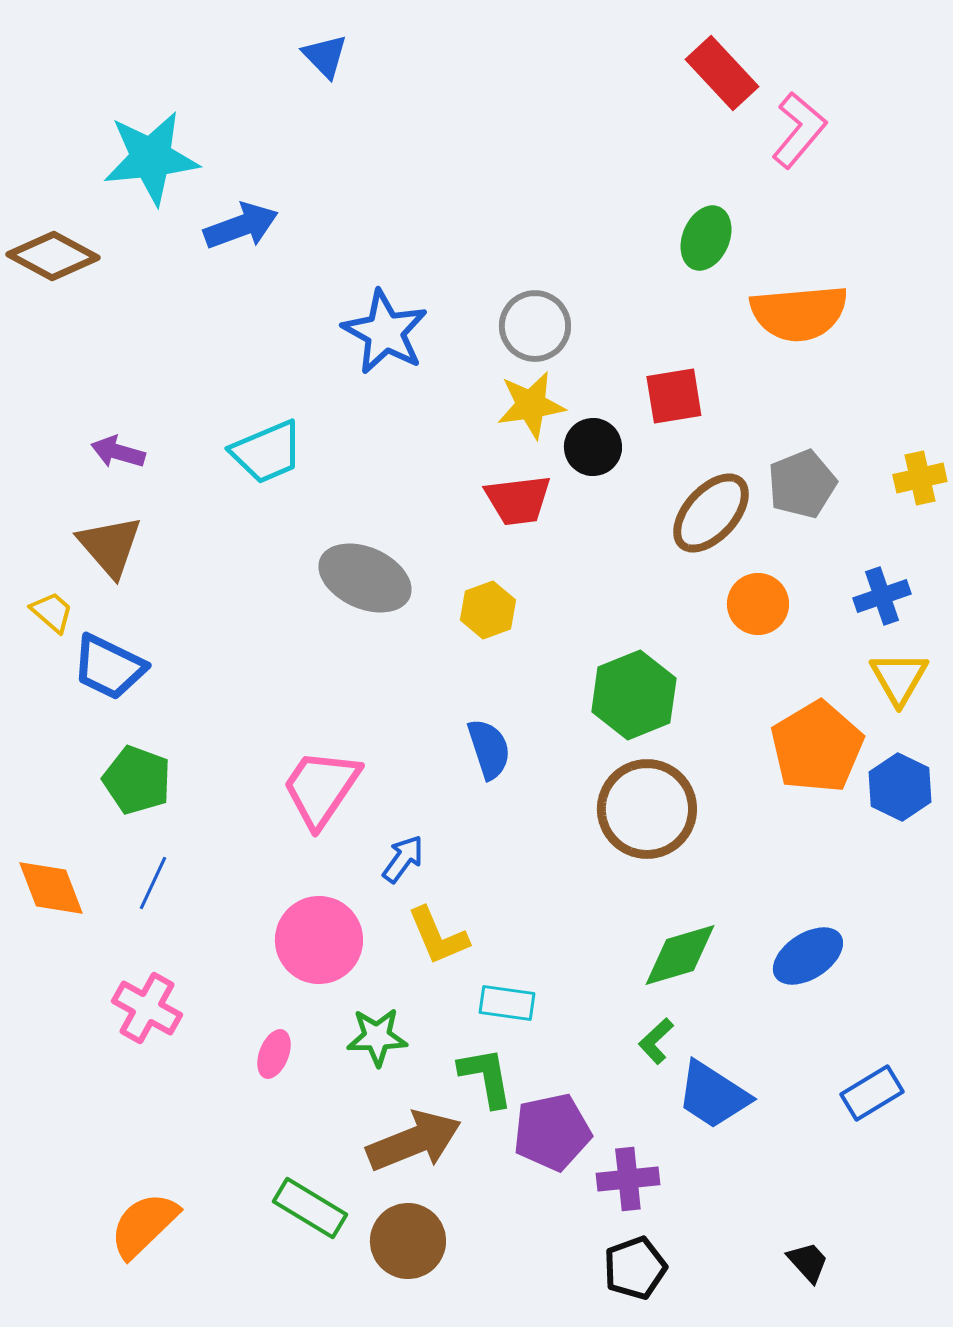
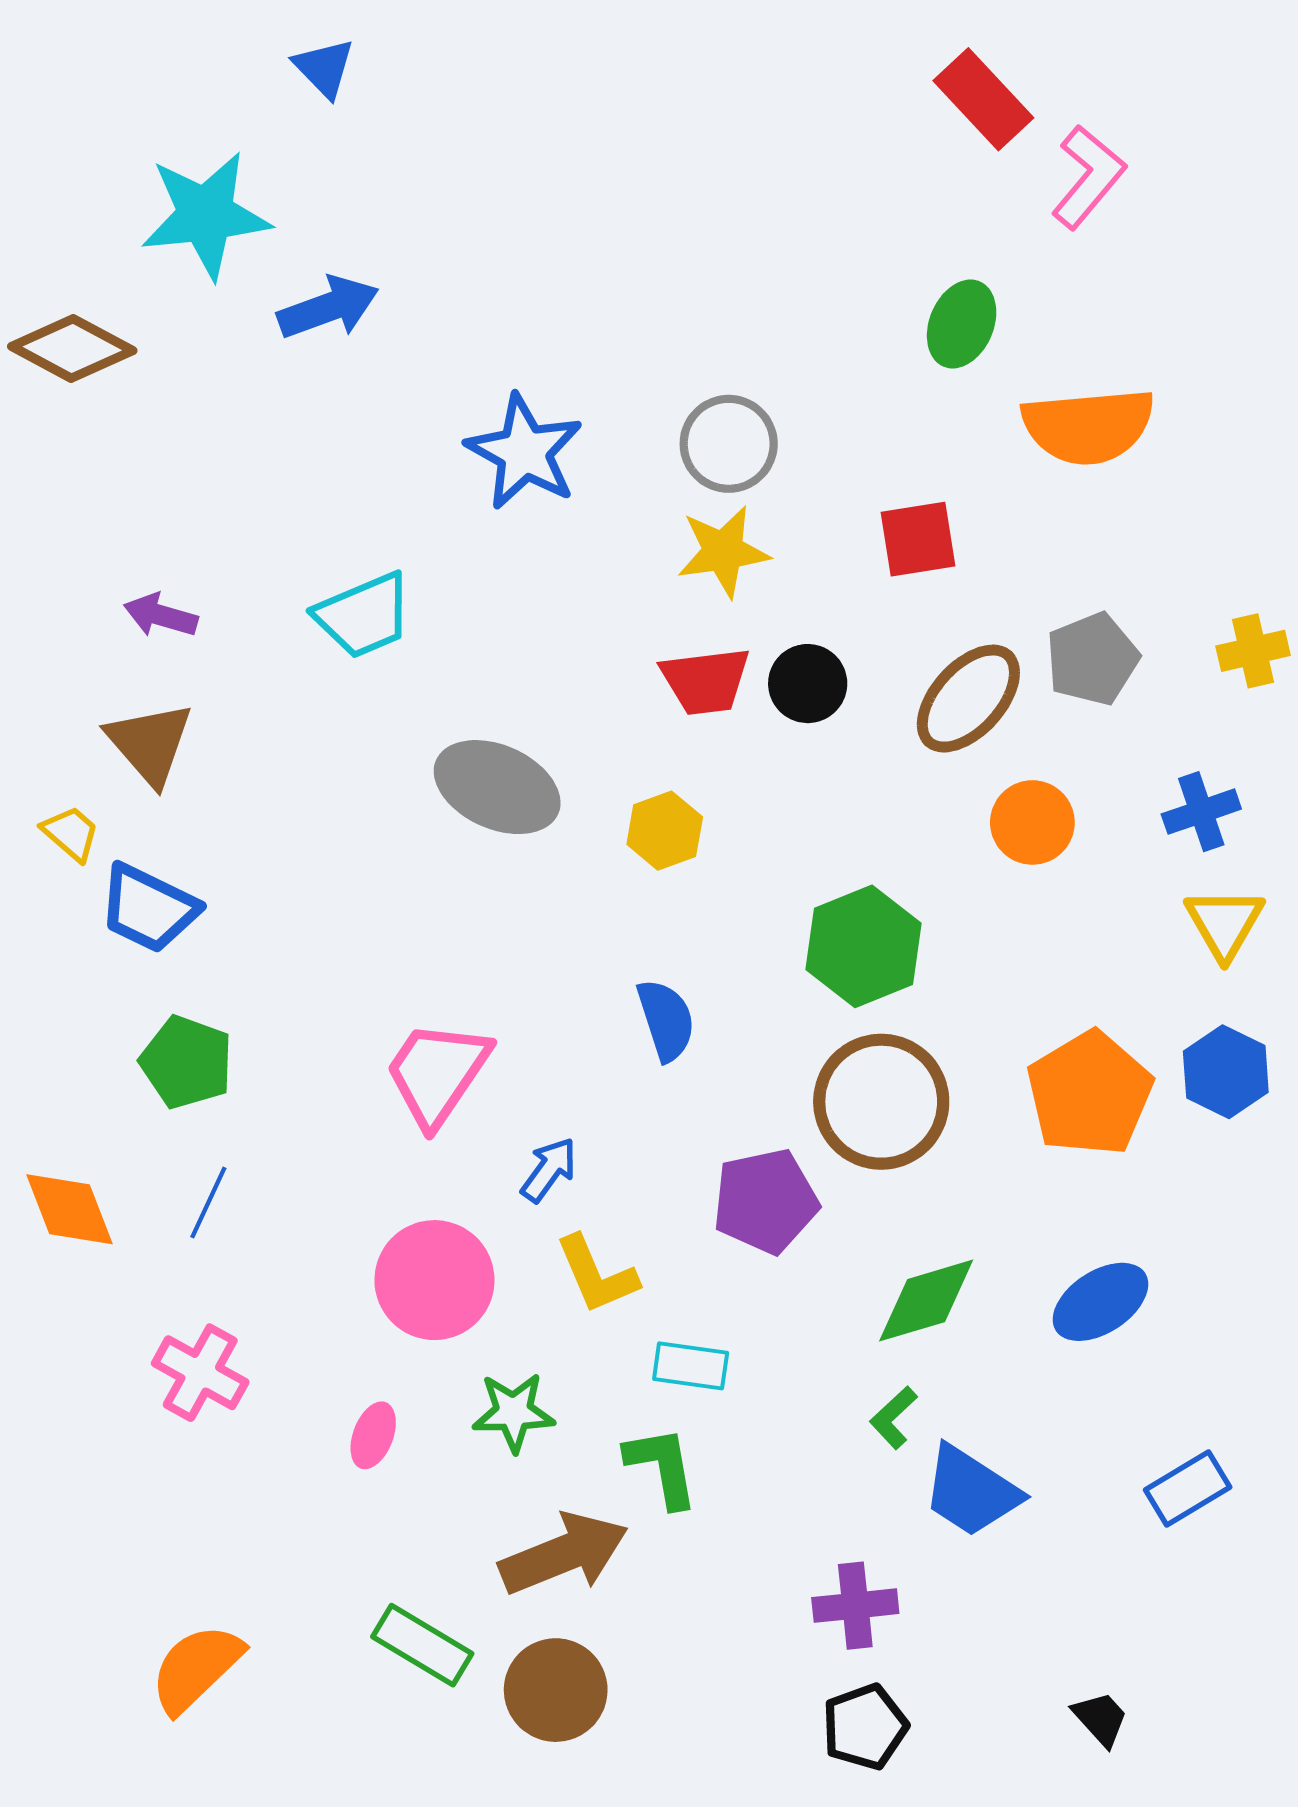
blue triangle: (325, 56) -> (324, 68), moved
black circle: (593, 447) -> (808, 684), moved
orange pentagon: (817, 747) -> (1090, 1093), moved
purple pentagon: (552, 1132) -> (765, 1201), moved

